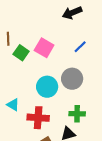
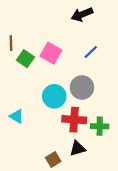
green cross: (77, 114) -> (100, 126), moved
red cross: (38, 118) -> (74, 120), moved

